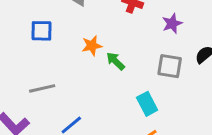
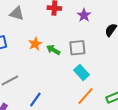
gray square: (170, 66) -> (77, 48), moved

